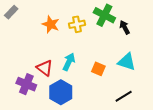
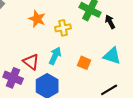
yellow cross: (77, 24) -> (63, 28), moved

